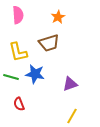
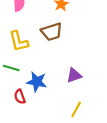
blue star: (35, 74) -> (37, 82), moved

